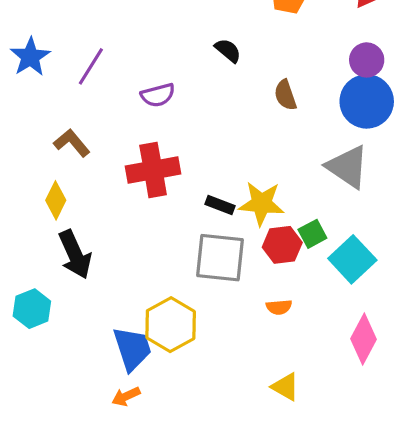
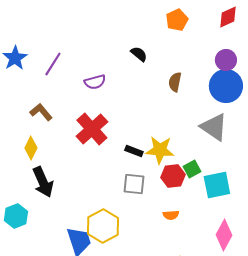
brown semicircle: (285, 95) -> (175, 82), turned 30
red cross: (153, 170) -> (92, 129), turned -32
gray square: (220, 258) -> (134, 184), size x0.7
cyan square: (352, 259) -> (217, 185), turned 32

